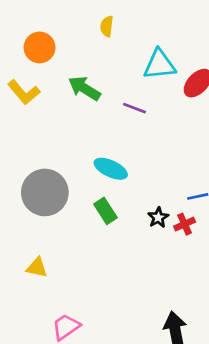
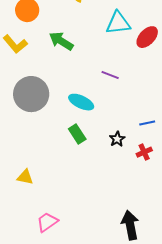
purple line: (134, 108) -> (110, 75), moved
gray circle: (45, 192) -> (31, 94), moved
red cross: (185, 224) -> (144, 152), moved

